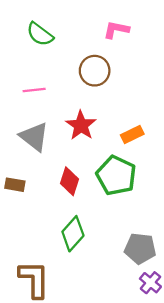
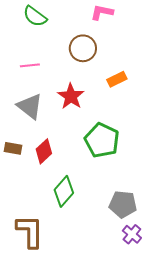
orange rectangle: (132, 135) -> (117, 79), moved
red diamond: (70, 181) -> (44, 151), moved, turned 30

